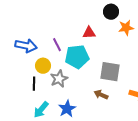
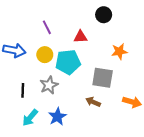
orange star: (126, 28) -> (119, 51), moved
purple line: (57, 45) -> (47, 27), moved
yellow circle: (43, 66) -> (45, 55), moved

